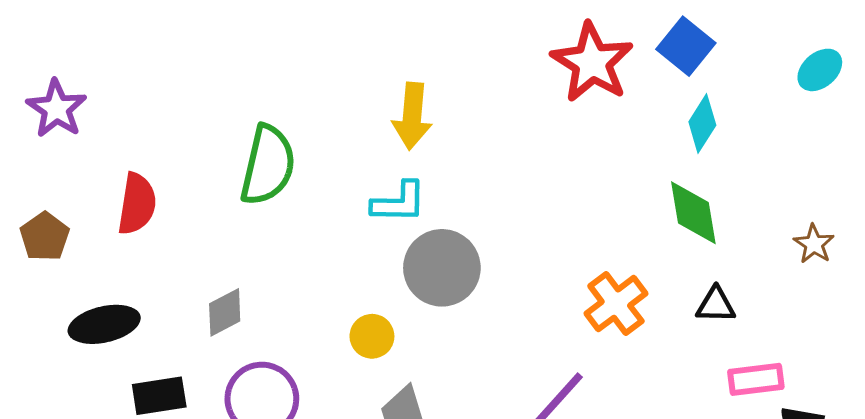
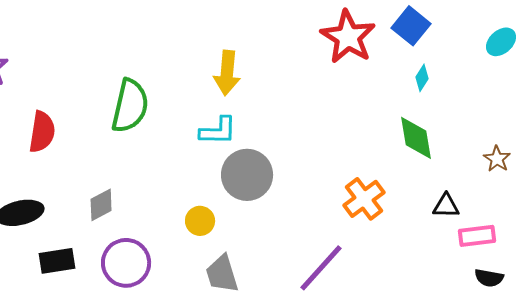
cyan diamond: (702, 123) -> (422, 78), size x0.7
black triangle: (716, 305) -> (446, 206), moved
pink rectangle: (756, 379) -> (477, 236), moved

